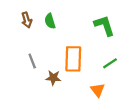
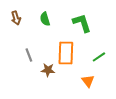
brown arrow: (27, 20) -> (16, 18), moved
green L-shape: (104, 26) -> (82, 23), moved

